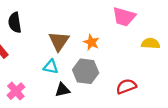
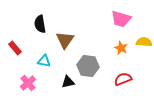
black semicircle: (15, 23) -> (40, 24), moved
orange star: (91, 42) -> (121, 48), moved
cyan triangle: (51, 67) -> (44, 61), moved

